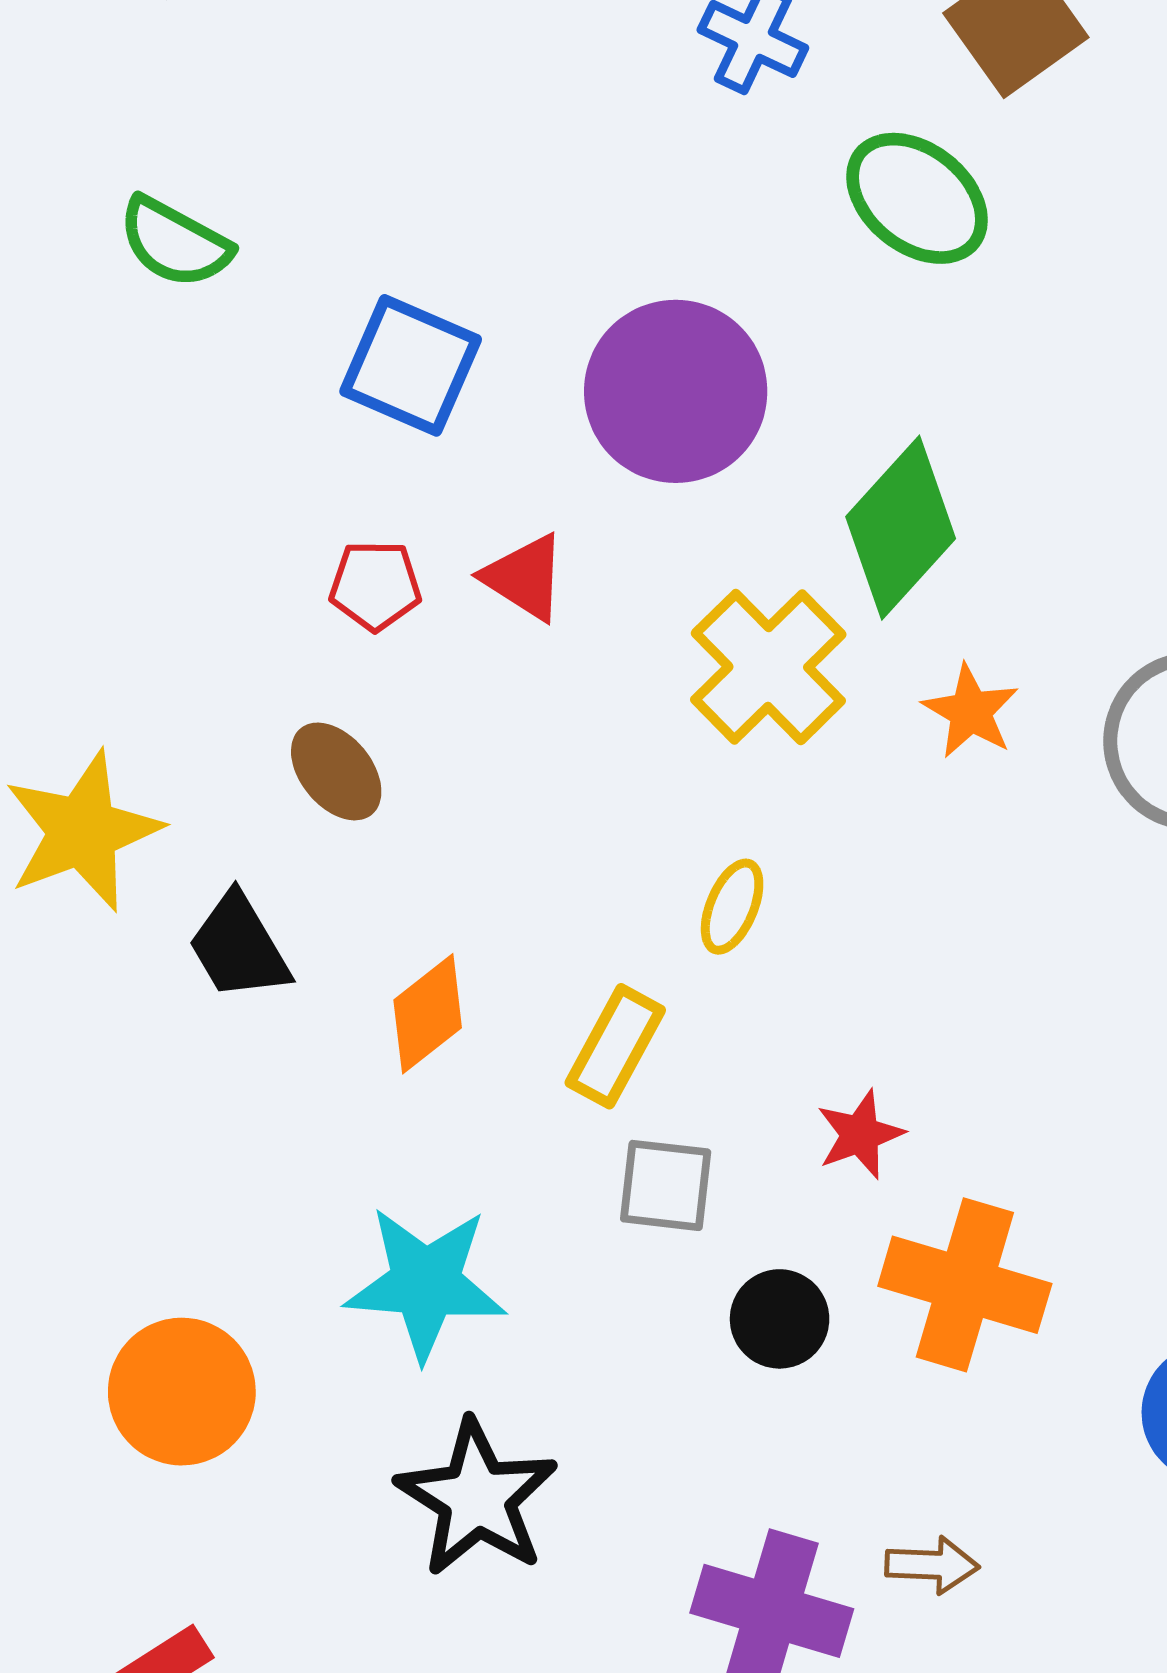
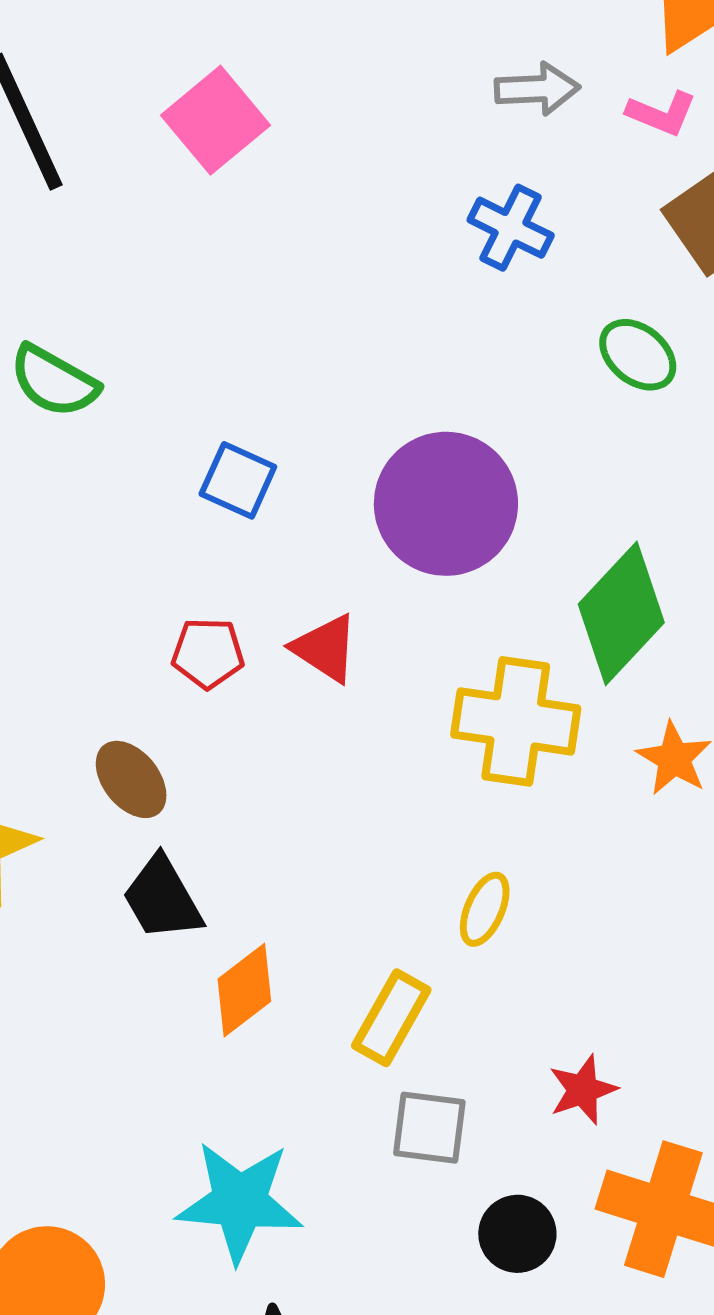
green ellipse: (917, 198) -> (638, 355), size x0.7
blue square: (411, 365) -> (238, 480), size x0.7
yellow cross: (768, 667) -> (516, 721), turned -38
brown ellipse: (336, 771) -> (131, 779), moved
black trapezoid: (239, 947) -> (162, 898), moved

